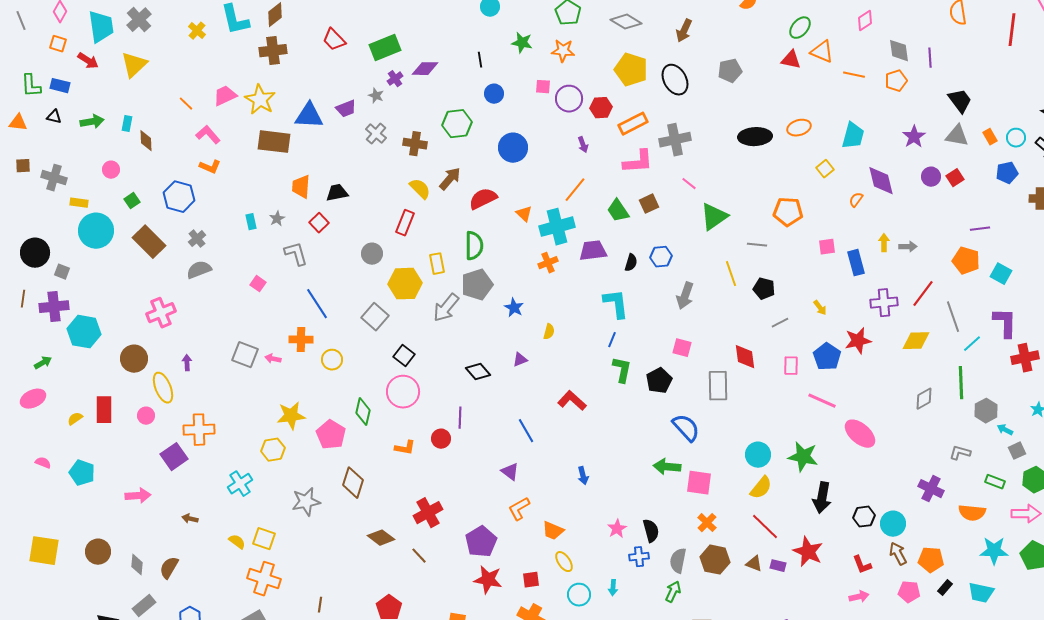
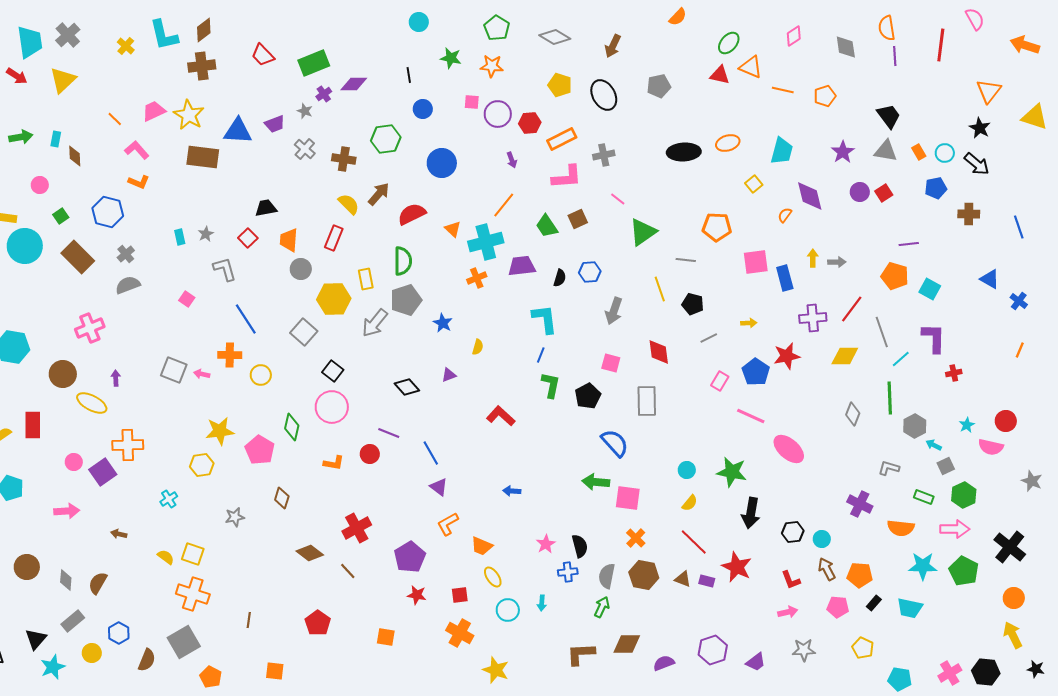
gray diamond: (899, 51) -> (846, 47), moved
purple line: (930, 58) -> (895, 56), moved
yellow pentagon: (631, 70) -> (560, 85), size x0.7
gray cross: (675, 140) -> (604, 155), size x0.7
orange trapezoid: (301, 187) -> (289, 240), moved
pink square: (827, 247) -> (756, 262), size x1.5
yellow arrow: (820, 308) -> (749, 323), turned -56
red diamond: (745, 357) -> (659, 352), moved
red cross: (1025, 358) -> (954, 373), size x0.6
pink rectangle: (791, 366) -> (720, 381), turned 30
yellow ellipse: (163, 388) -> (92, 403), turned -40
gray diamond: (924, 399) -> (853, 414), turned -40
pink circle: (146, 416) -> (74, 462), moved
purple line: (460, 418) -> (389, 433), turned -70
blue line: (526, 431) -> (431, 453), moved
cyan circle: (758, 455) -> (687, 470), size x0.7
blue arrow: (583, 476) -> (512, 491), turned 108
brown diamond: (353, 483) -> (282, 498), size x0.7
cyan cross: (240, 484) -> (169, 499), size x0.7
yellow semicircle: (761, 488) -> (690, 503), size x0.7
gray star: (306, 502) -> (235, 517), size x0.7
cyan circle: (893, 524) -> (822, 539), size x0.7
red star: (488, 580) -> (417, 595), size x0.7

